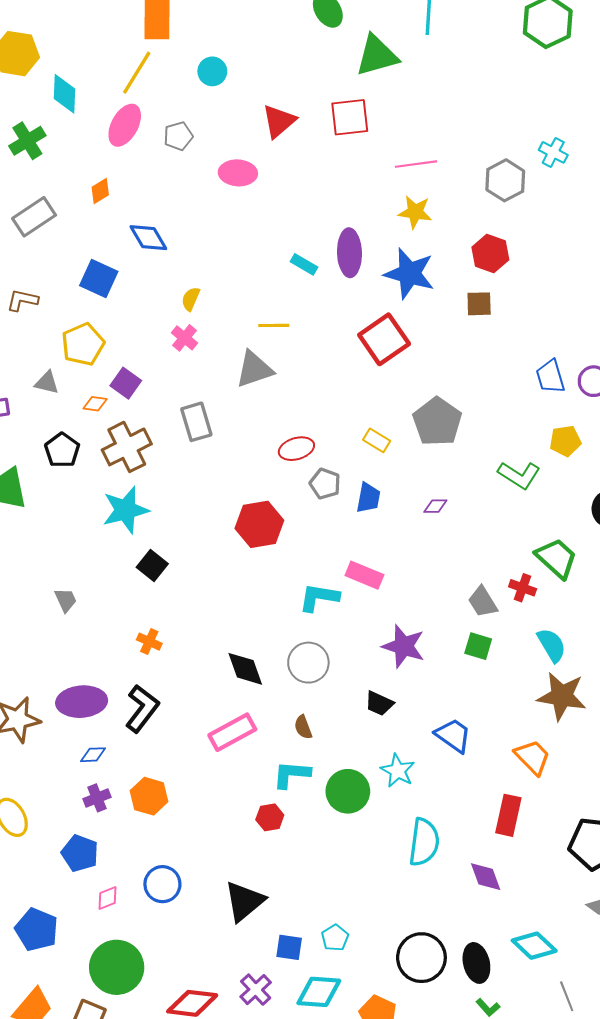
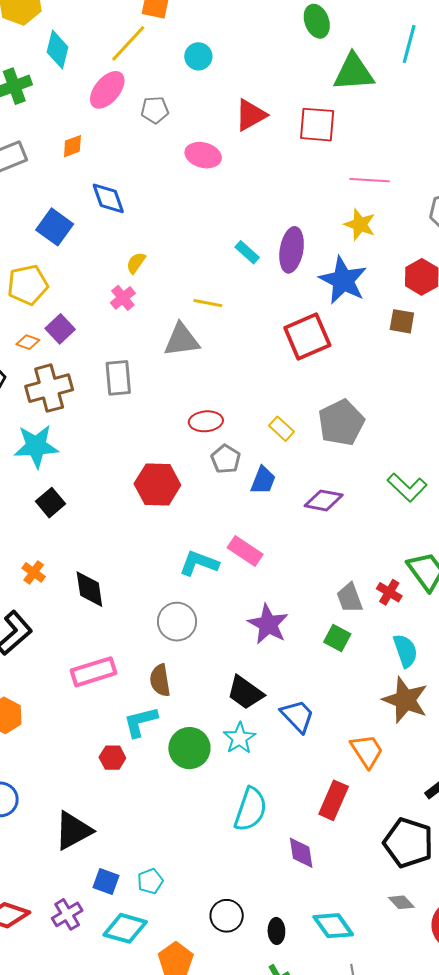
purple diamond: (435, 506) -> (324, 500), size x1.6
black diamond: (245, 669) -> (89, 589), moved
black trapezoid: (379, 703) -> (245, 693), moved, size x1.4
brown semicircle: (303, 727) -> (160, 680), size x1.4
cyan L-shape: (292, 774) -> (140, 722), turned -30
black circle: (421, 958) -> (227, 916), size x0.7
black ellipse: (476, 963) -> (276, 931), size x0.7

